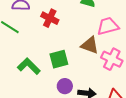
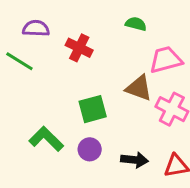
green L-shape: (29, 66) -> (46, 139), moved
purple circle: (65, 86) -> (90, 149), moved

